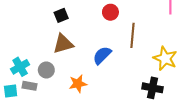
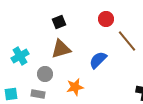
brown line: (133, 35) -> (127, 41), turned -45
cyan cross: (20, 67) -> (20, 56), moved
gray rectangle: (29, 86) -> (38, 94), moved

